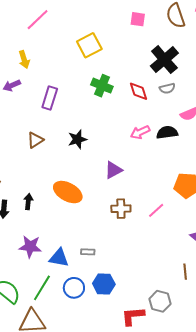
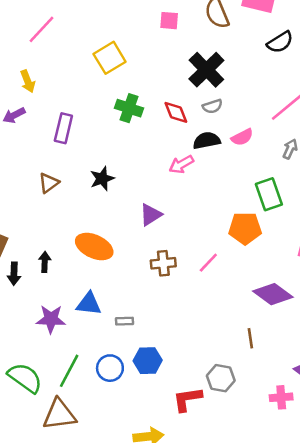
black semicircle: (167, 132) -> (207, 141), moved
blue triangle: (59, 258) -> (89, 304), moved

